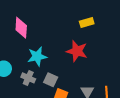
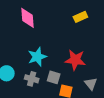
pink diamond: (21, 28) -> (27, 18), moved
red star: (77, 51) -> (75, 60), moved

